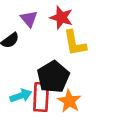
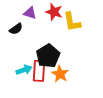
purple triangle: (29, 19) -> (30, 13), turned -32
yellow L-shape: (75, 43) -> (72, 22), moved

